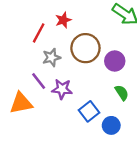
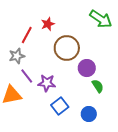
gray star: (52, 57) -> (17, 56), moved
purple circle: (115, 61) -> (87, 68), moved
blue square: (89, 111) -> (60, 106), moved

